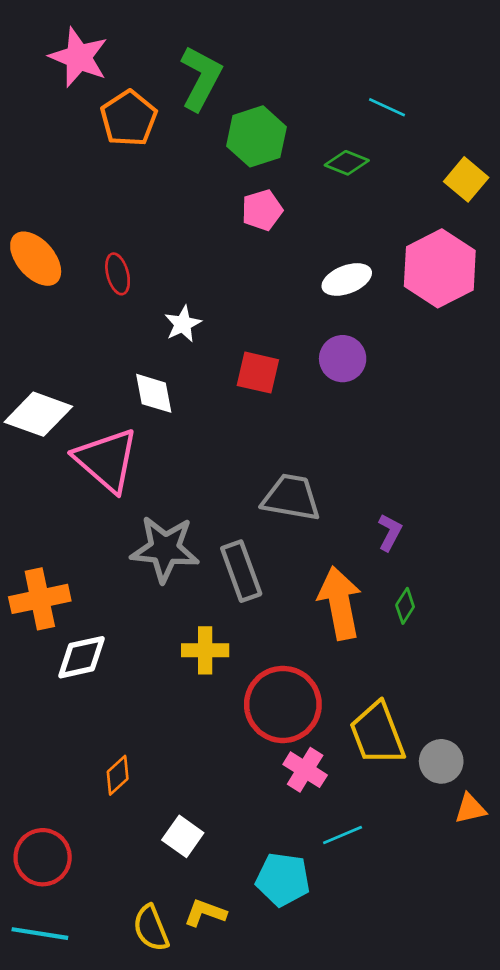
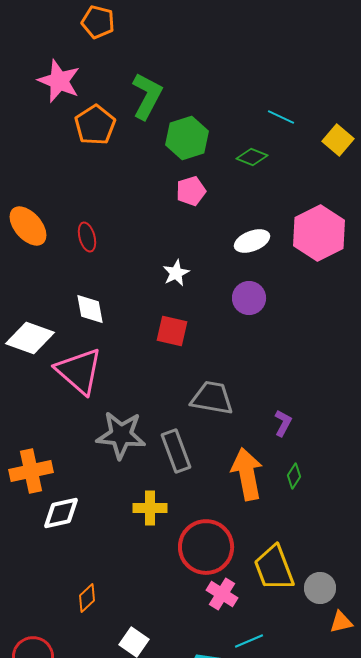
yellow square: (466, 179) -> (338, 140), moved
white star: (183, 324) -> (176, 273), moved
red square: (258, 373) -> (172, 331), moved
white diamond: (154, 393) -> (90, 309), moved

